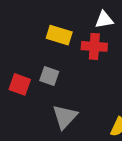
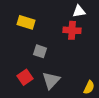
yellow rectangle: (59, 35) -> (26, 22), moved
red square: (20, 84) -> (25, 77), moved, turned 35

